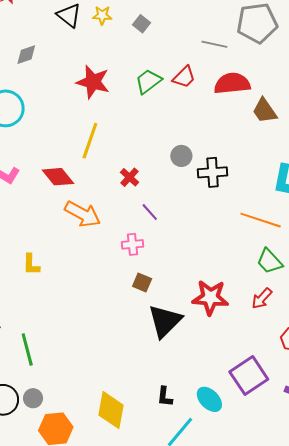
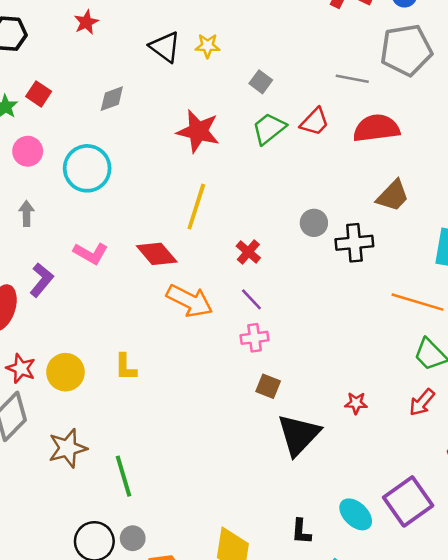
gray square: (141, 24) -> (261, 82), moved
brown trapezoid: (265, 111) -> (393, 196), moved, turned -100
purple line: (150, 212) -> (251, 299), moved
red star: (210, 298) -> (356, 403), size x0.5
cyan ellipse: (209, 399) -> (356, 514), moved

